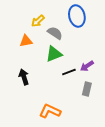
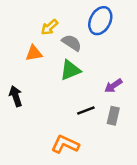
blue ellipse: (77, 16) -> (100, 21), turned 40
black line: (69, 72) -> (86, 110), moved
black arrow: (24, 77) -> (16, 96), moved

